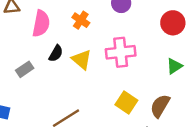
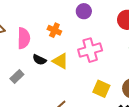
black semicircle: (56, 53) -> (39, 60), turned 96

